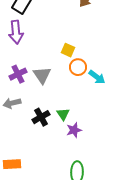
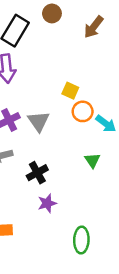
green triangle: (63, 114) -> (92, 160), moved
purple star: (74, 130) -> (47, 203), moved

